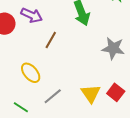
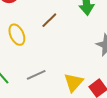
yellow ellipse: (31, 73) -> (17, 35), moved

